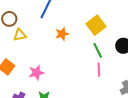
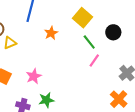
pink line: (99, 70) -> (94, 61), turned 48

